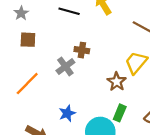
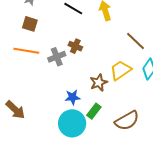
orange line: (27, 84) -> (26, 51), moved, turned 40
blue star: (67, 113) -> (73, 97), moved

